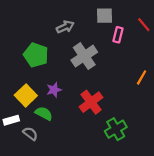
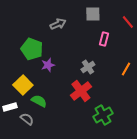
pink rectangle: (118, 35) -> (104, 39), moved
gray cross: (84, 56) -> (88, 67), moved, size x0.6
purple star: (54, 90) -> (48, 65), moved

